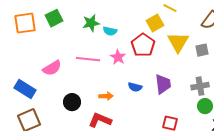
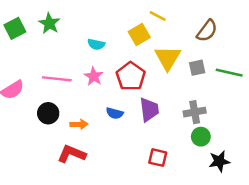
green star: (91, 23) -> (49, 23), moved, turned -30
cyan semicircle: (110, 31) -> (96, 44), moved
red pentagon: (143, 45) -> (131, 76), moved
black circle: (72, 102) -> (48, 113), moved

